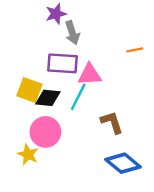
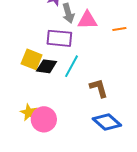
pink triangle: (90, 75) -> (87, 20), moved
pink circle: (45, 132) -> (44, 119), moved

